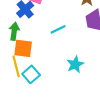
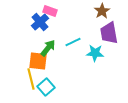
green arrow: (14, 31) -> (48, 48), moved, turned 30
cyan star: (75, 64) -> (95, 53), moved, turned 30

